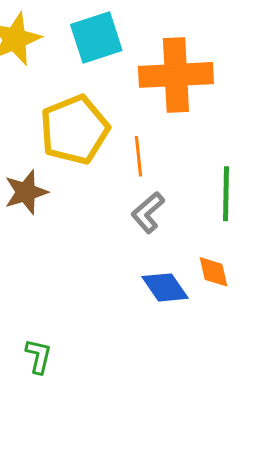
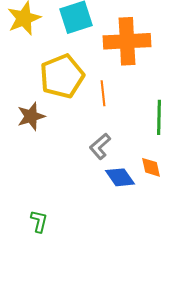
gray L-shape: (148, 212) -> (100, 146), moved

